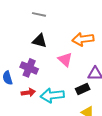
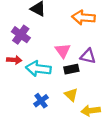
pink triangle: (65, 60) -> (63, 51), moved

